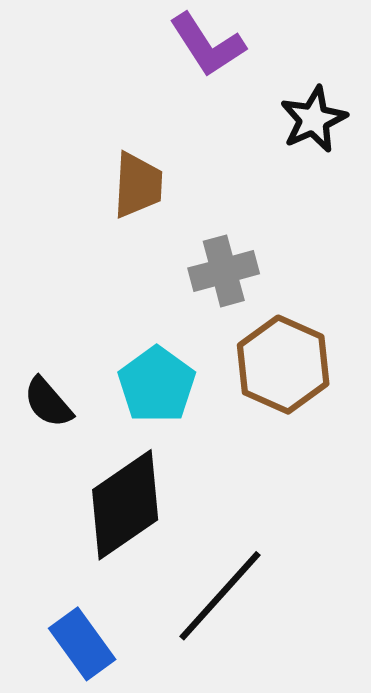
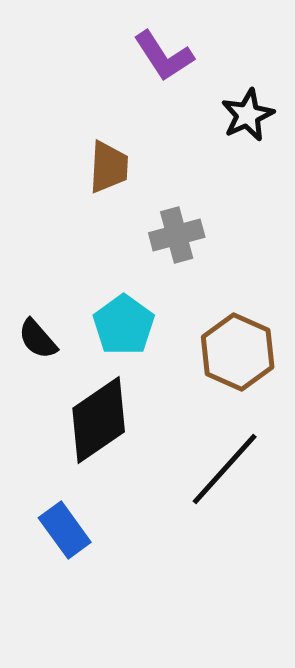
brown hexagon: (283, 365) -> (238, 352), moved
black line: (220, 596) -> (225, 469), moved

